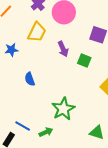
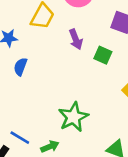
blue semicircle: (30, 79) -> (20, 67), moved, turned 40

